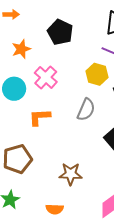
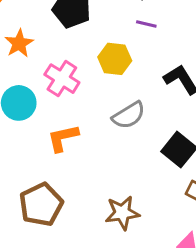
yellow hexagon: (97, 74) -> (115, 59), moved
gray semicircle: (86, 110) -> (129, 115), turned 45

